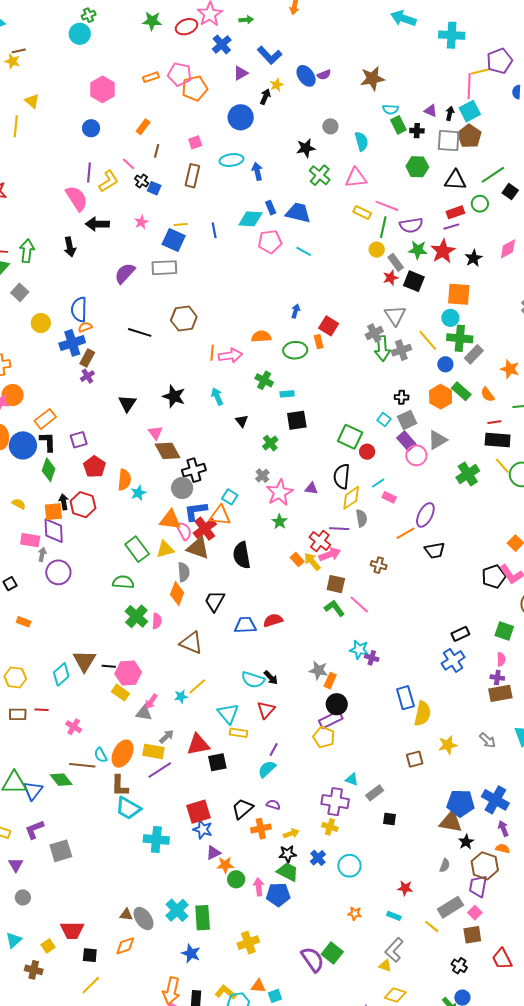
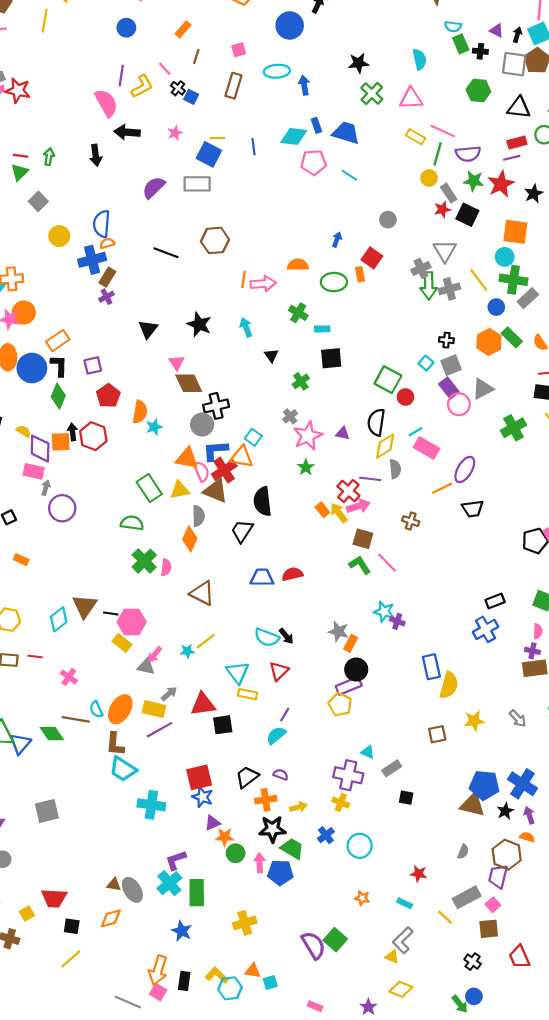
gray circle: (330, 126) -> (388, 220), moved
green arrow: (27, 251) -> (49, 157), size x0.7
pink rectangle: (389, 497) -> (427, 448), size x1.6
purple diamond: (54, 531) -> (40, 449), moved
black trapezoid: (215, 601) -> (242, 531), moved
purple L-shape: (34, 830) -> (176, 860), moved
black star: (466, 842) -> (505, 811), moved
black star: (288, 854) -> (272, 829), moved, size x1.4

